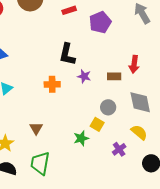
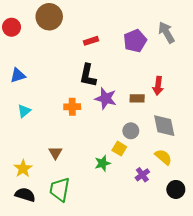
red rectangle: (69, 10) -> (91, 41), moved
purple pentagon: (100, 22) -> (135, 41), moved
purple star: (84, 76) -> (106, 98), size x1.5

